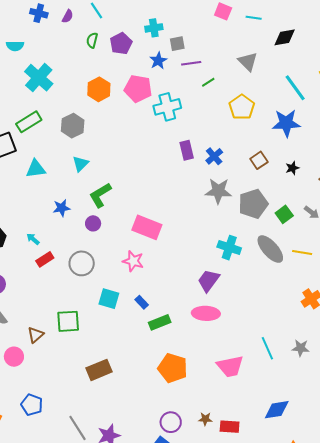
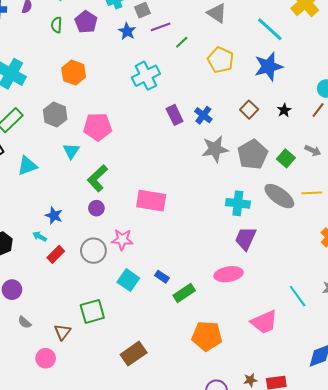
pink pentagon: (138, 89) -> (98, 127), moved
blue star: (62, 208) -> (54, 215), moved, turned -30
pink star: (133, 261) -> (122, 240), moved
purple trapezoid: (208, 280) -> (246, 239), moved
cyan square: (109, 299) -> (128, 280), turned 30

